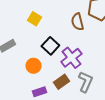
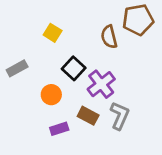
brown rectangle: (61, 82) -> (88, 116), turned 63

